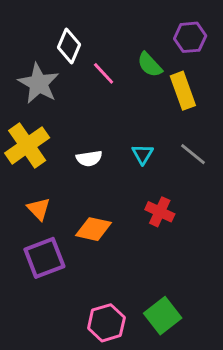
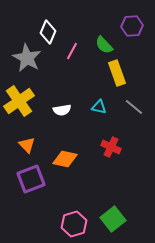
pink line: (104, 73) -> (72, 51), turned 72
yellow rectangle: (183, 91) -> (117, 73), moved
cyan triangle: (142, 154) -> (99, 107), turned -49

